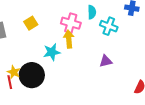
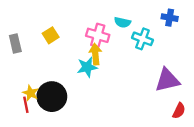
cyan semicircle: (92, 12) -> (122, 22), turned 104
cyan star: (52, 52) -> (87, 67), moved
purple triangle: (106, 61) -> (167, 80), moved, size x1.6

